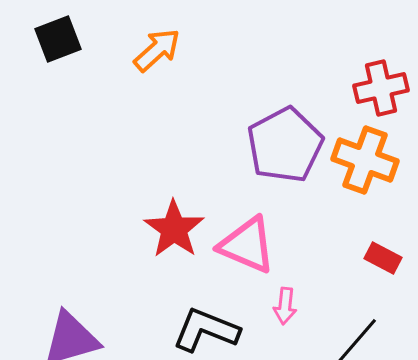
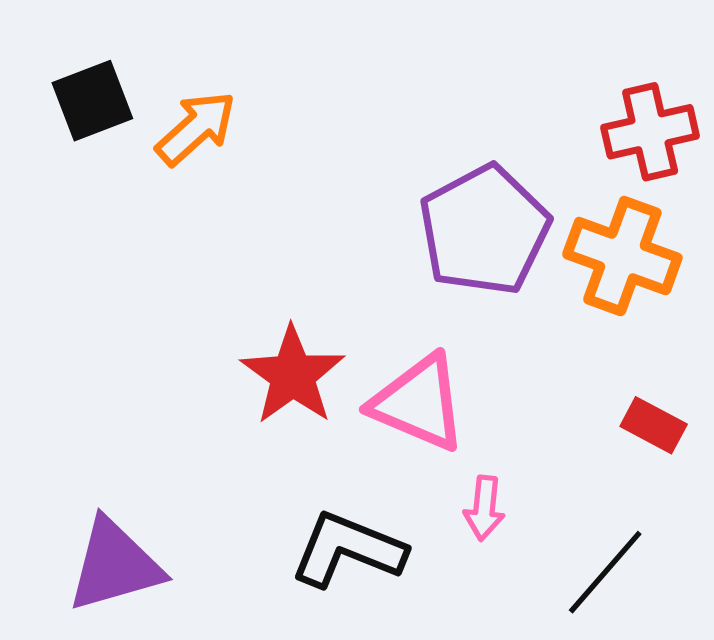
black square: (58, 39) -> (92, 101), moved
orange arrow: (157, 50) -> (196, 128), moved

